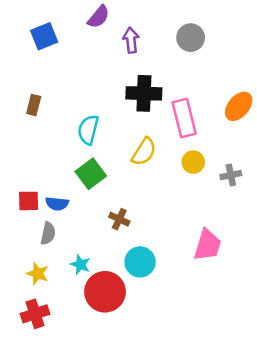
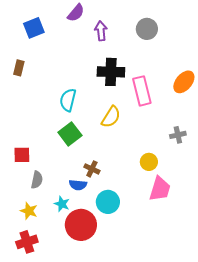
brown rectangle: (34, 105) -> (19, 68), moved
yellow circle: (193, 162) -> (149, 162), moved
blue semicircle: (57, 204) -> (78, 185), moved

